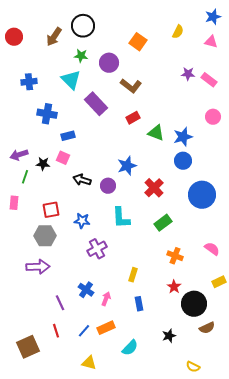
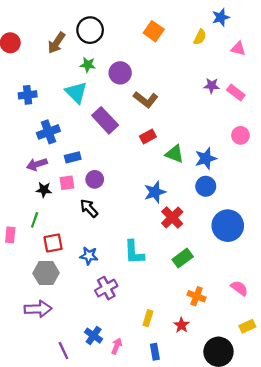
blue star: (213, 17) -> (221, 17), moved
orange square: (138, 42) -> (154, 31), moved
blue cross: (47, 114) -> (48, 132), turned -30
purple arrow: (19, 155) -> (37, 164), moved
pink square: (63, 158) -> (67, 183), turned -32
blue star: (127, 166) -> (155, 192), moved
green line: (25, 177) -> (35, 220), moved
black arrow: (82, 180) -> (89, 208), turned 30
purple circle: (108, 186) -> (95, 179), moved
red star: (174, 287) -> (181, 325), moved

